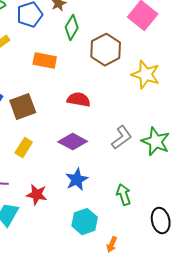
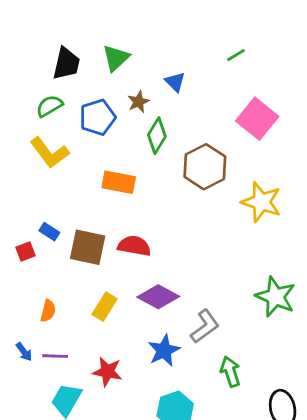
red semicircle: (79, 100) -> (134, 246), moved
brown square: (23, 107) -> (88, 247), turned 32
gray L-shape: (122, 138) -> (205, 326), moved
yellow rectangle: (24, 148) -> (105, 307), moved

